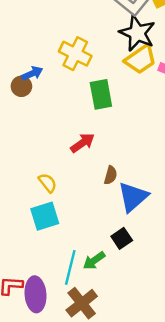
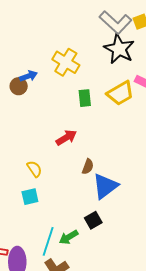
yellow trapezoid: (141, 59) -> (120, 93), moved
green rectangle: (101, 94) -> (85, 98), size x0.7
cyan square: (45, 216) -> (30, 197), size x0.7

